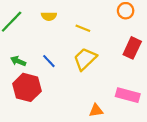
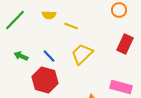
yellow line: (83, 28) -> (71, 26), moved
red hexagon: (27, 87) -> (45, 80), moved

